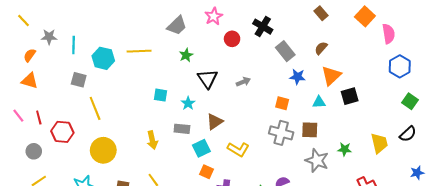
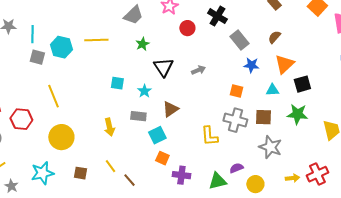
gray square: (79, 80) -> (37, 57), moved
yellow L-shape: (238, 149) -> (209, 136), moved, turned 55
green star: (345, 149) -> (297, 114), moved, size x1.5

